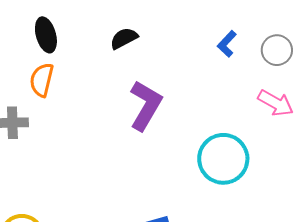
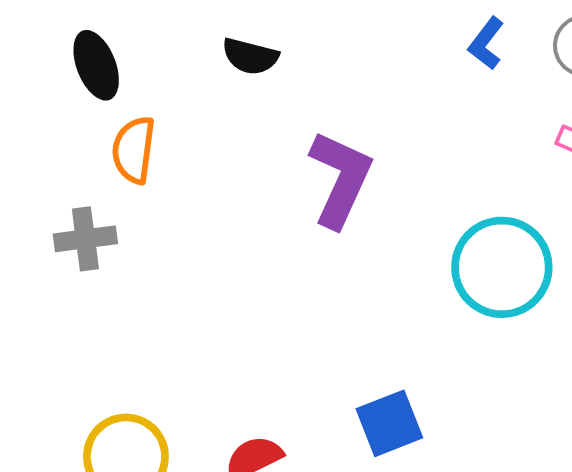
black ellipse: (46, 35) -> (96, 65), moved
black semicircle: (124, 38) -> (250, 56), moved, turned -132

